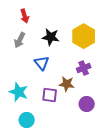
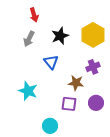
black star: (51, 37) -> (60, 36), turned -30
purple square: (50, 95) -> (69, 104), moved
cyan circle: (27, 120) -> (50, 126), moved

